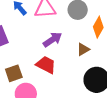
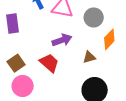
brown square: (14, 73) -> (16, 63), turned -30

